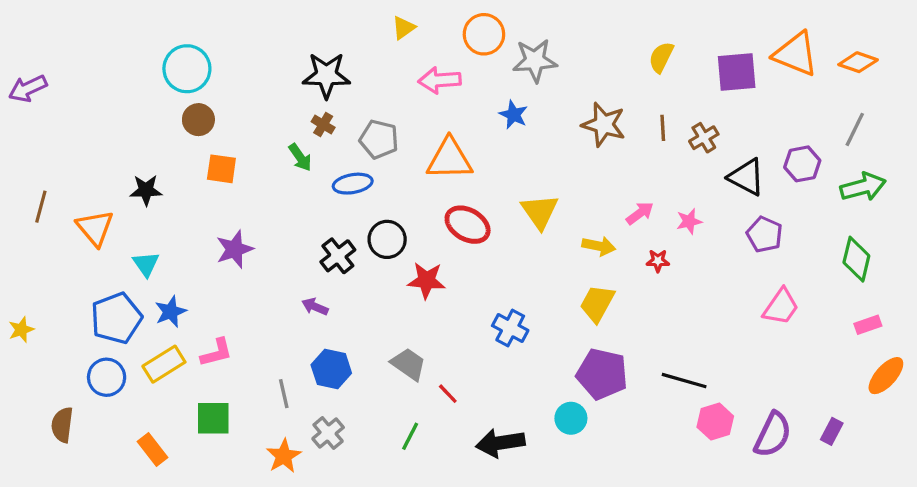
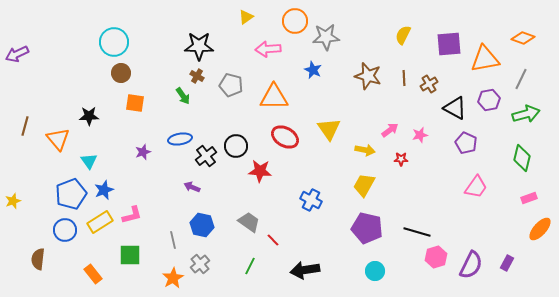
orange triangle: (796, 54) -> (485, 59), moved, turned -32
blue ellipse: (353, 184) -> (180, 139), moved
purple star: (235, 249) -> (143, 152), size x0.7
cyan circle: (571, 418) -> (375, 271), moved

